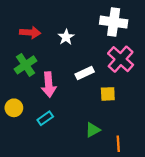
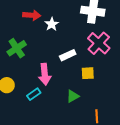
red arrow: (30, 32) -> (32, 15), moved
pink arrow: (49, 85) -> (45, 74), moved
green triangle: (93, 130) -> (73, 96), moved

